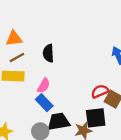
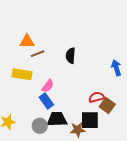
black semicircle: (48, 53) -> (71, 56), moved
brown line: (17, 58) -> (38, 54), moved

